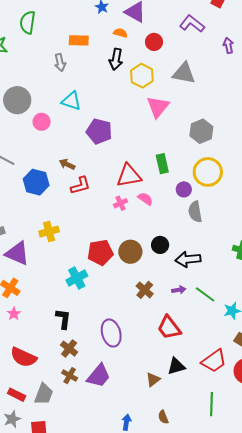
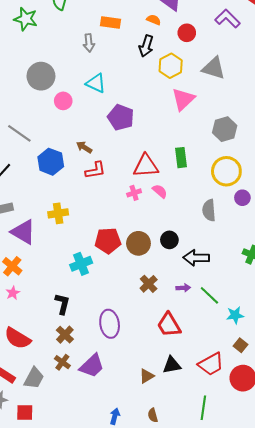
purple circle: (184, 189) -> (242, 198), moved

